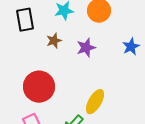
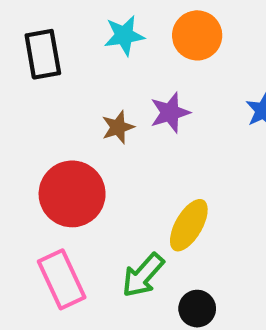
brown star: (54, 41) -> (118, 127), moved

